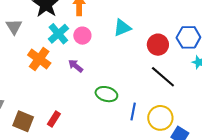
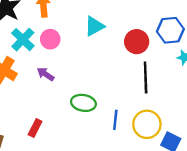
black line: (163, 77) -> (146, 78), turned 52
red rectangle: (54, 119) -> (35, 128), moved

